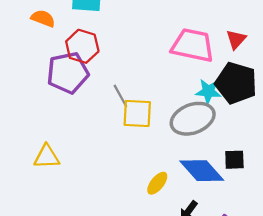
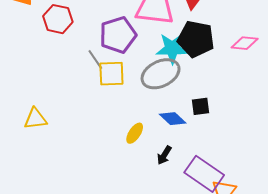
purple pentagon: (68, 73) -> (118, 35), moved
cyan star: (208, 91) -> (172, 48), size x1.4
blue diamond: (202, 171) -> (173, 119), size x0.7

